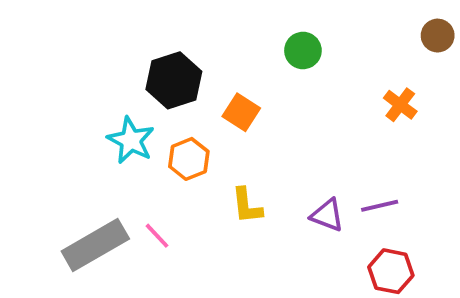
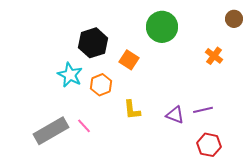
green circle: (303, 50) -> (162, 27), size x1.6

